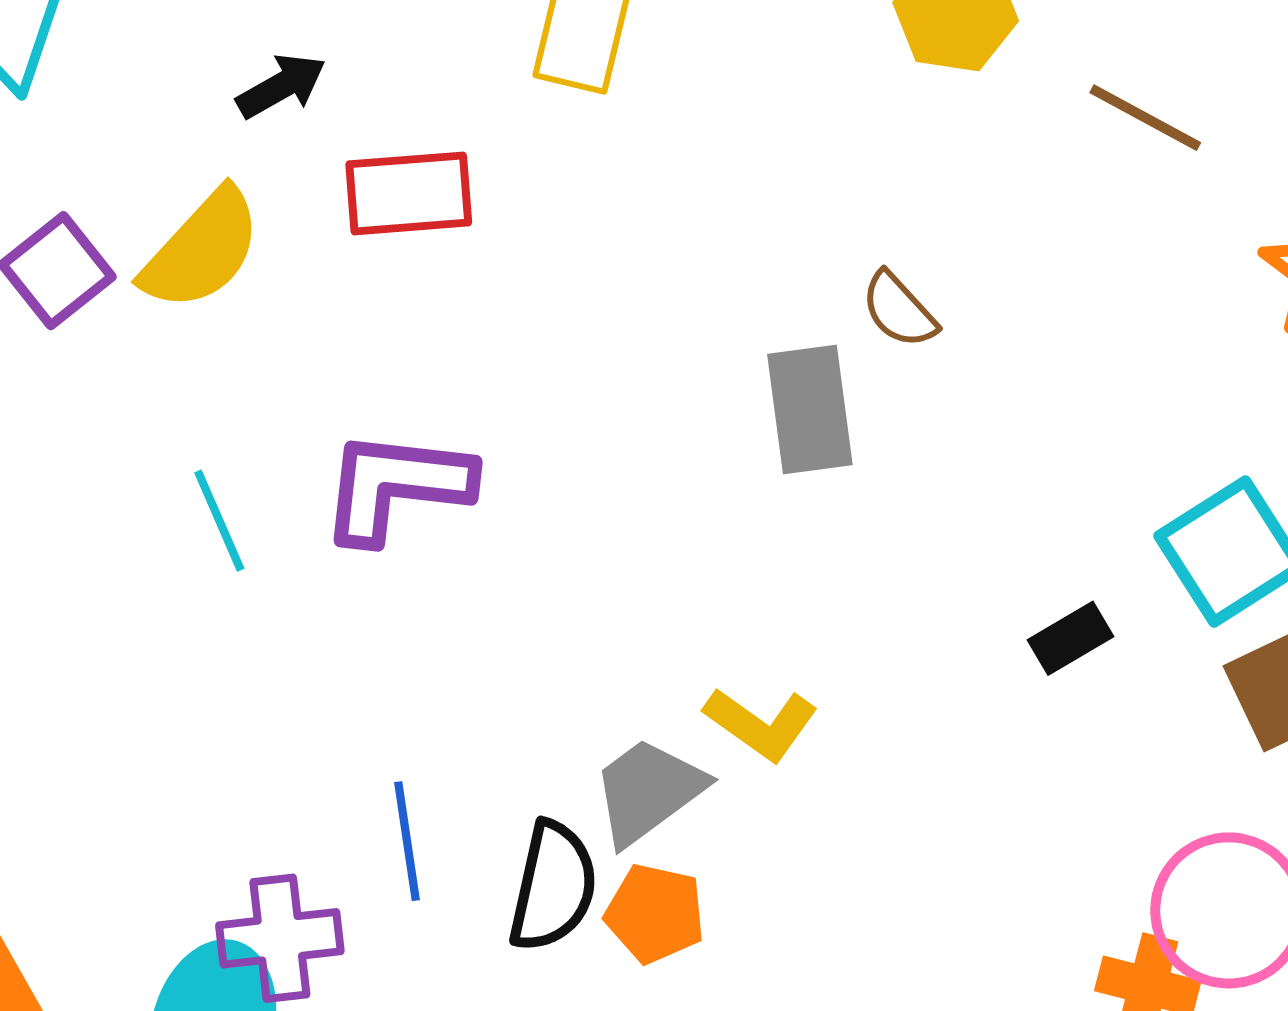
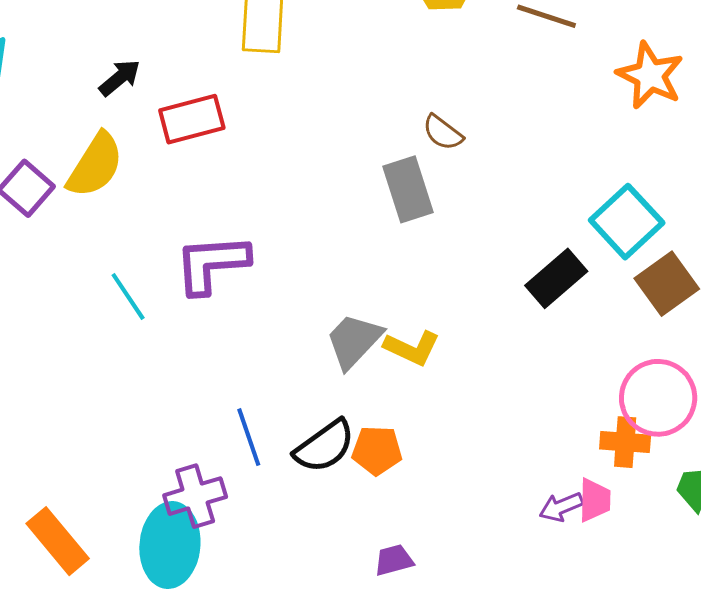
black rectangle: (1071, 638) -> (556, 278), size x1.5
gray trapezoid: (648, 791) -> (354, 341), moved
black semicircle: (553, 886) -> (324, 446), turned 52

